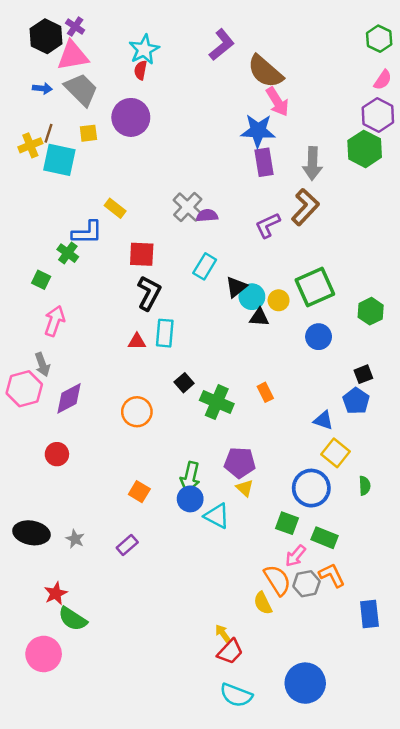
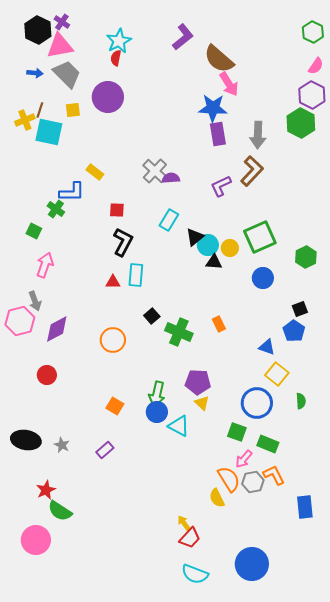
red square: (142, 254) -> (117, 210), size x0.7

